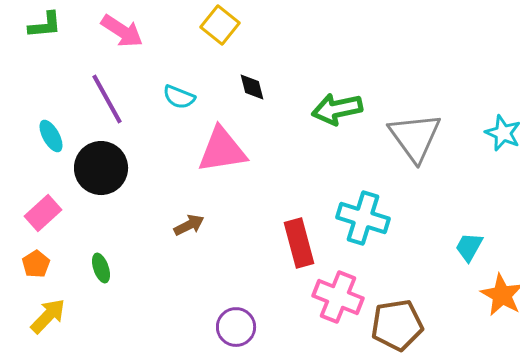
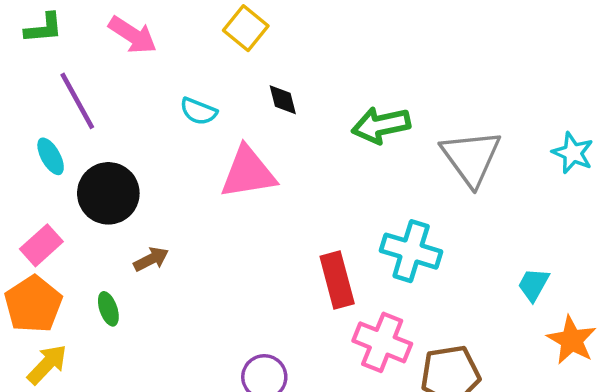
purple line: (107, 99) -> (77, 101), moved
brown arrow: (189, 225) -> (151, 259), moved
orange pentagon: (36, 264) -> (33, 304), size x1.8

